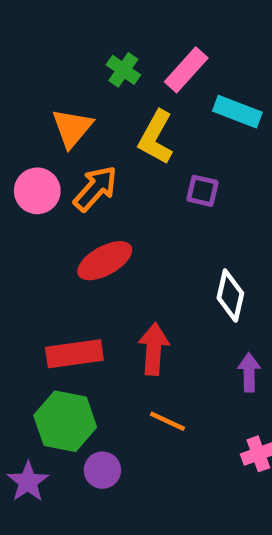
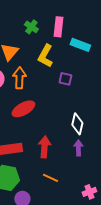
pink rectangle: (186, 70) -> (58, 27), turned -36
orange arrow: (95, 189) -> (19, 78), turned -40
purple arrow: (249, 372) -> (78, 148), moved

